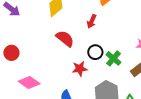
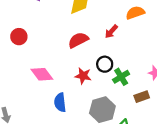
red semicircle: (65, 39) -> (78, 40), turned -84
pink diamond: (29, 82) -> (42, 74), moved

